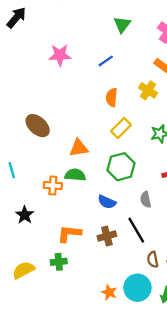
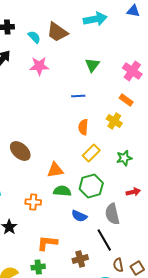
pink star: (60, 55) -> (39, 66), moved
blue line: (106, 61) -> (78, 96), turned 32
green semicircle: (75, 175) -> (62, 191), moved
gray semicircle: (146, 200) -> (112, 214), size x1.5
brown cross: (107, 236) -> (80, 259), moved

